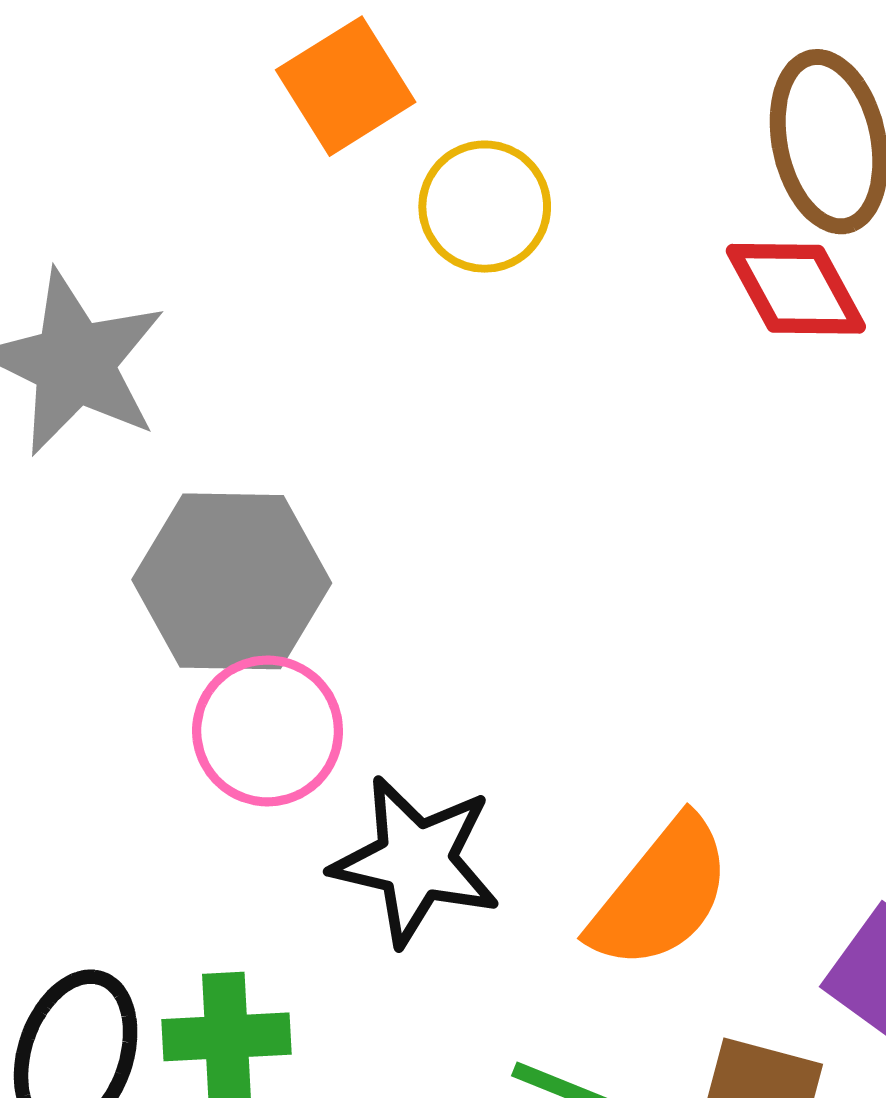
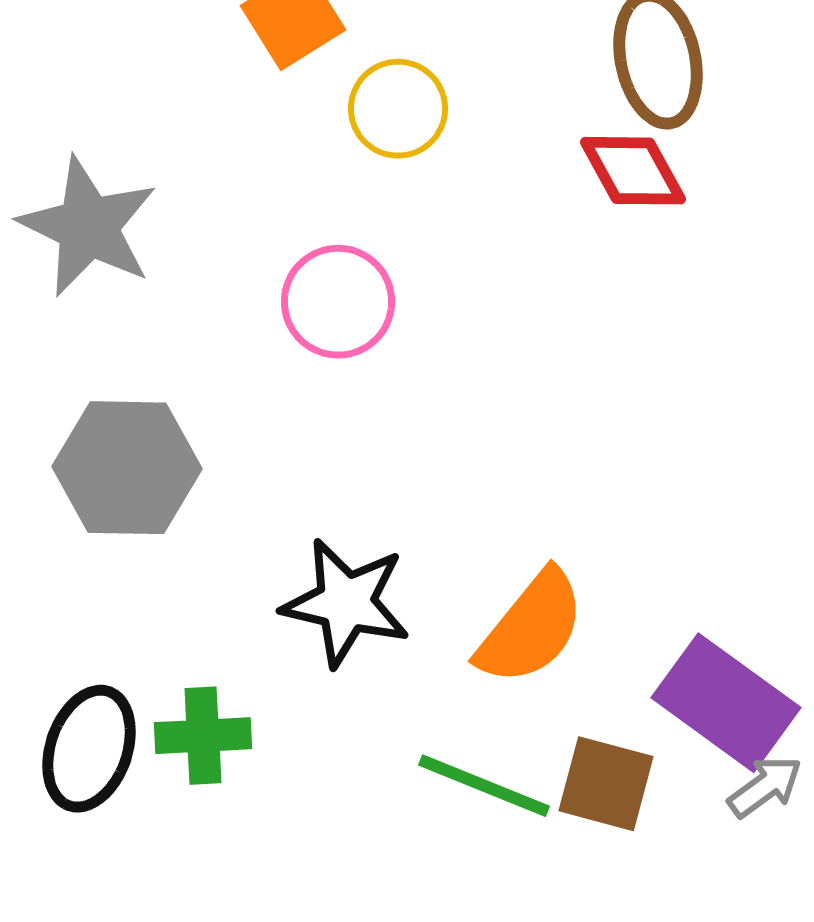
gray hexagon: (232, 581) -> (127, 468), moved
pink circle: (268, 731) -> (338, 302), moved

